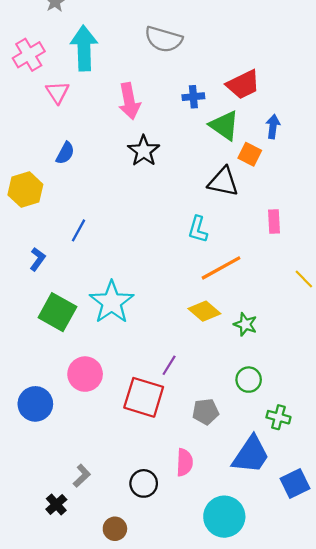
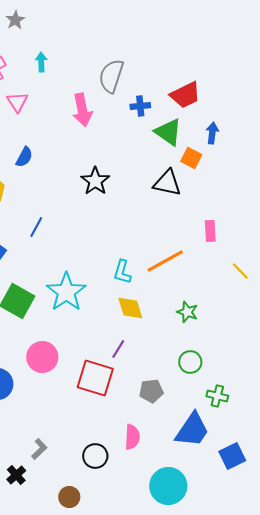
gray semicircle: (164, 39) -> (111, 76), moved, turned 92
cyan arrow: (84, 48) -> (41, 62), size x0.5
black star: (144, 151) -> (95, 181), moved
pink rectangle: (274, 222) -> (210, 231), moved
cyan L-shape: (198, 229) -> (122, 272), moved
yellow diamond: (204, 311) -> (130, 308), moved, turned 32

